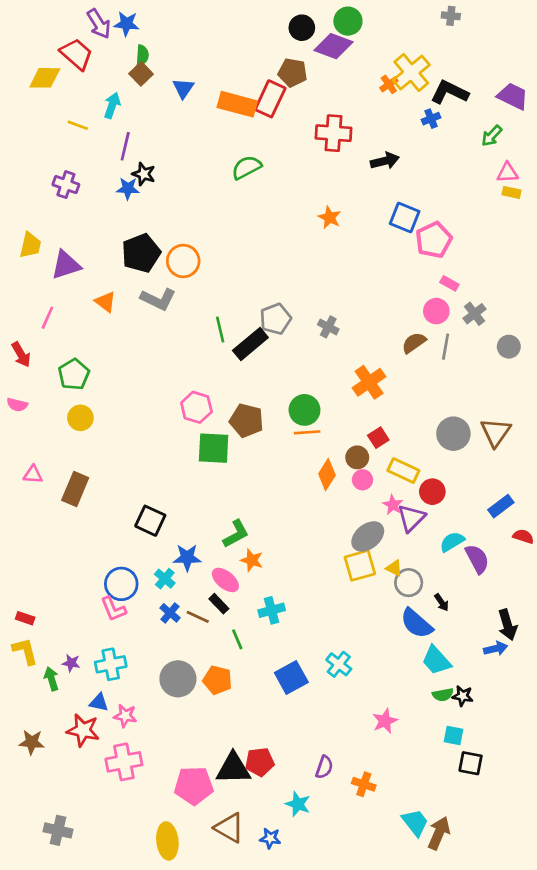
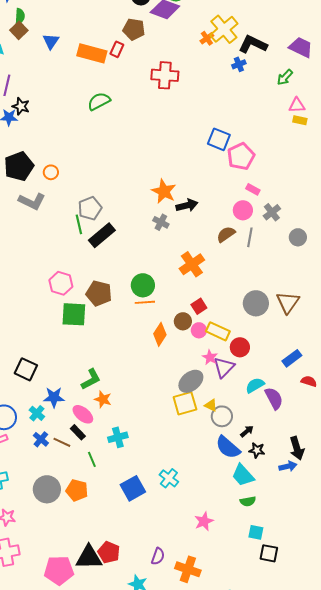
red rectangle: (270, 99) -> (117, 49), size x0.6
black arrow: (385, 161) -> (187, 205), moved
orange star: (330, 217) -> (164, 191), moved, size x1.4
orange circle: (183, 261) -> (51, 172), size x0.6
gray pentagon: (275, 319) -> (90, 208), moved
pink circle: (362, 480) -> (199, 330), moved
black arrow: (442, 602) -> (247, 431), turned -96
black star: (463, 696) -> (257, 450), moved
red pentagon: (260, 762) -> (109, 552), turned 30
orange cross: (364, 784) -> (188, 569), size x1.4

